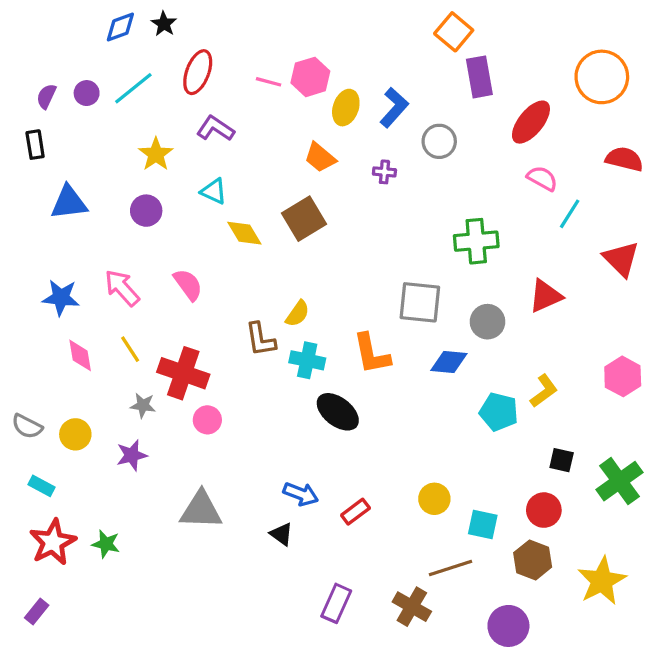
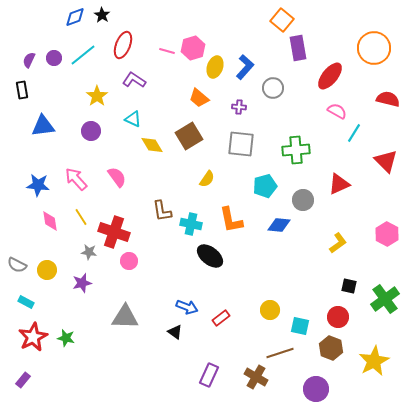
gray square: (420, 302) -> (241, 144), moved
yellow semicircle: (298, 314) -> (207, 179), moved
cyan pentagon: (499, 412) -> (265, 186), moved, turned -30

